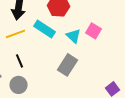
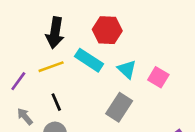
pink square: (94, 31) -> (158, 77), moved

